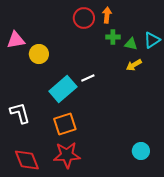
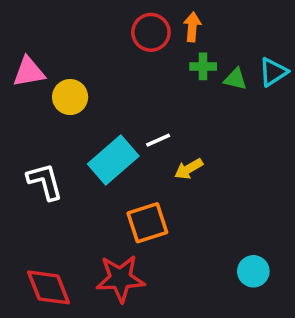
yellow arrow: (134, 65) -> (189, 169), moved
white L-shape: (20, 113) -> (45, 181), moved
orange square: (65, 124) -> (147, 223), moved

